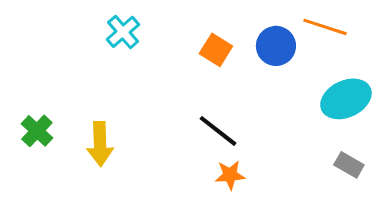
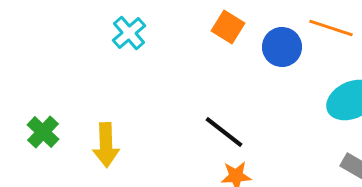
orange square: (216, 50) -> (228, 27), moved

